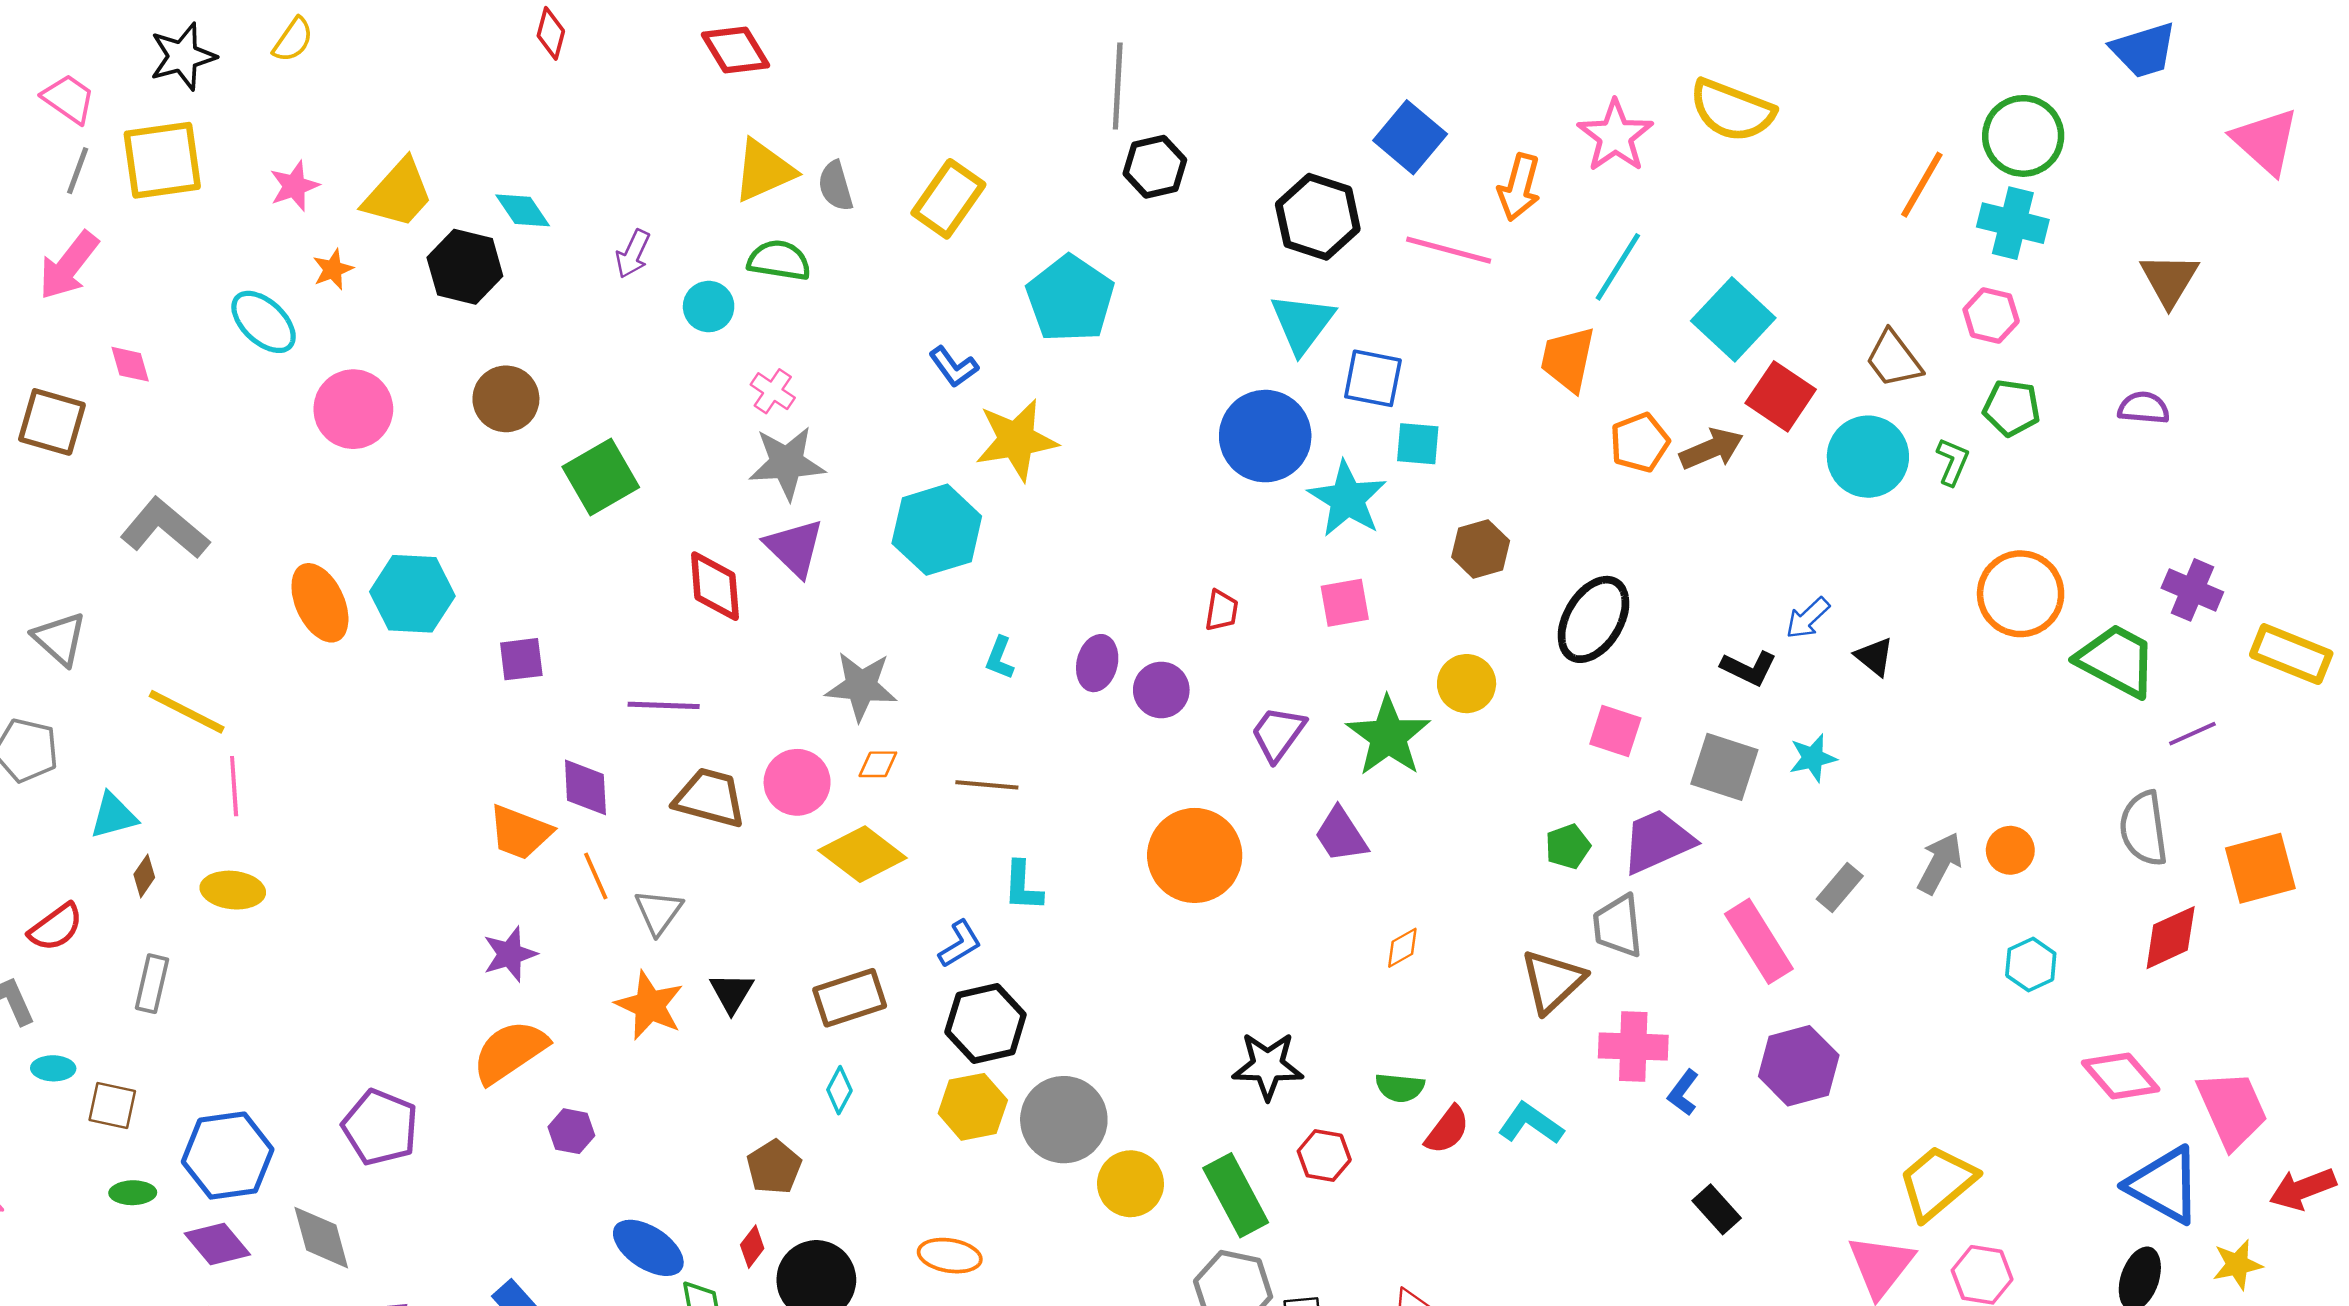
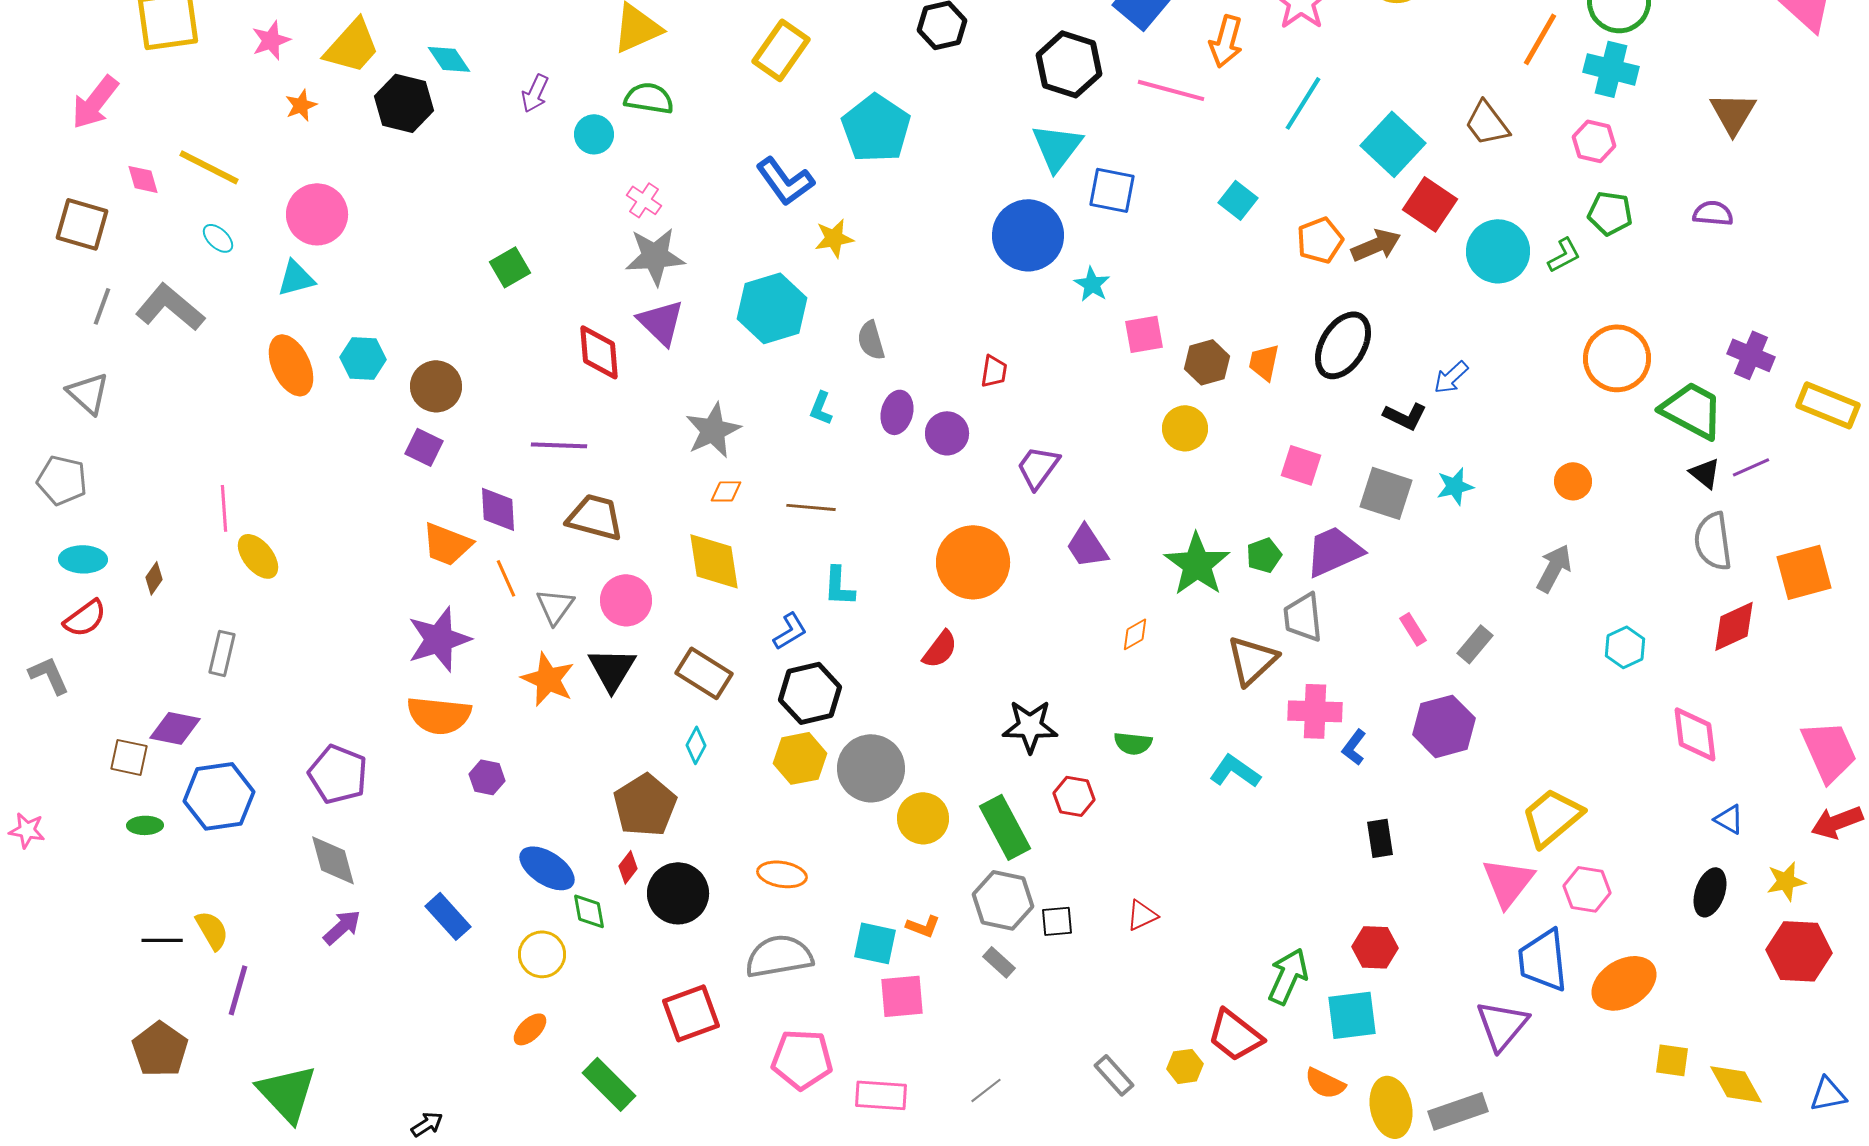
gray line: (78, 171) -> (102, 306), moved
gray semicircle: (836, 186) -> (871, 340), moved
cyan ellipse: (264, 322) -> (218, 238), moved, size x0.6
orange trapezoid: (1568, 359) -> (1264, 362), moved, size x0.7
brown trapezoid: (1894, 359) -> (1487, 123), moved
blue L-shape: (954, 367) -> (785, 181), size x1.5
brown circle: (506, 399) -> (436, 386), moved
yellow star: (1016, 440) -> (834, 238), size x0.6
cyan square: (1418, 444) -> (1238, 200), moved, turned 33
green L-shape: (1953, 462) -> (1564, 255), turned 39
green square: (601, 477) -> (510, 267), size x0.7
cyan star: (1347, 499) -> (1092, 284), size x0.6
brown hexagon: (1481, 549) -> (1207, 362), moved
cyan hexagon: (412, 594) -> (363, 358), size x0.7
pink square: (1345, 603) -> (1144, 334), moved
black ellipse: (1593, 619) -> (1343, 345), moved
black triangle: (1874, 657) -> (1705, 473), moved
purple square: (521, 659) -> (424, 447), moved, turned 33
gray star: (861, 686) -> (713, 430), turned -30
yellow line: (187, 712) -> (209, 167), moved
green star: (1388, 736) -> (1197, 564), moved
pink circle: (797, 782) -> (626, 600), moved
cyan triangle: (113, 816) -> (296, 278), moved
orange circle: (2010, 850) -> (1573, 481), moved
yellow diamond: (862, 854) -> (714, 561), turned 44
gray rectangle: (1840, 887) -> (1475, 644), moved
yellow ellipse: (233, 890) -> (258, 556), moved, turned 45
pink rectangle: (1759, 941) -> (1413, 629), size x0.5
purple star: (510, 954) -> (439, 639), size x1.5
gray rectangle: (152, 984) -> (222, 653), moved
black triangle: (732, 993) -> (612, 669), size x1.4
brown rectangle: (850, 998) -> (704, 673), turned 50
orange semicircle: (510, 1052) -> (439, 715), turned -140
cyan ellipse: (53, 1068) -> (83, 559), moved, size x1.4
pink diamond: (2121, 1076) -> (1695, 734), turned 34
pink trapezoid: (2232, 1109) -> (1829, 751), moved
red semicircle: (1447, 1130) -> (940, 649), moved
brown pentagon: (774, 1167) -> (645, 805), size x1.5
blue triangle: (2164, 1185) -> (1729, 819), size x0.5
black rectangle: (1717, 1209) -> (1380, 838), turned 33
gray diamond: (321, 1238) -> (333, 860), moved
purple diamond: (217, 1244) -> (175, 728), moved, turned -39

